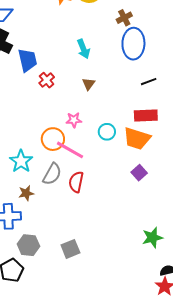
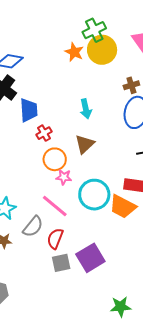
brown triangle: (89, 84) -> (85, 144), size x1.5
cyan circle: (107, 132) -> (94, 195), size x1.8
orange circle: (53, 139) -> (55, 159), moved
purple square: (139, 173) -> (90, 258), moved, size x1.8
gray square: (70, 249) -> (61, 263), moved

